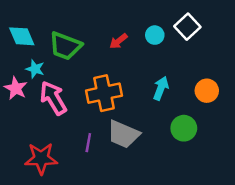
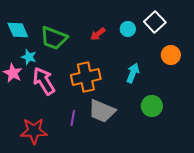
orange circle: (207, 91) -> (171, 55), moved

